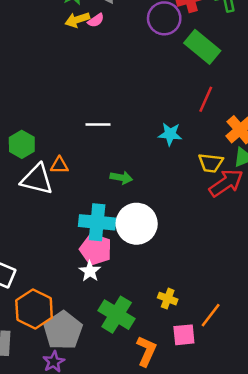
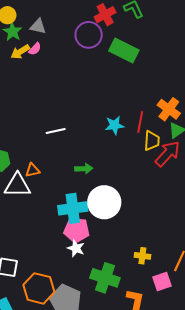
red line: (206, 99) -> (140, 122), moved
yellow trapezoid: (211, 163) -> (152, 141), turned -80

